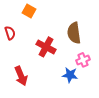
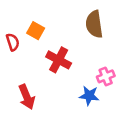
orange square: (29, 11) -> (36, 31), moved
brown semicircle: (74, 33) -> (94, 24), moved

